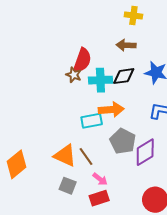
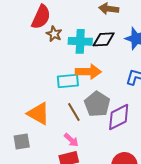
red semicircle: (82, 60) -> (41, 17), moved
brown line: (86, 156) -> (74, 112), moved
gray square: (68, 186) -> (22, 142), moved, turned -36

